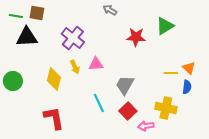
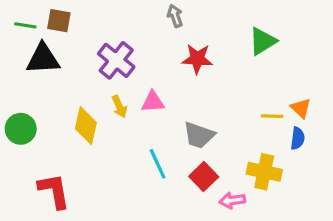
gray arrow: (110, 10) -> (175, 16), turned 40
red star: (136, 37) -> (197, 59), moved
gray trapezoid: (125, 85) -> (199, 135), turned -100
red L-shape: (54, 118) -> (54, 191), moved

